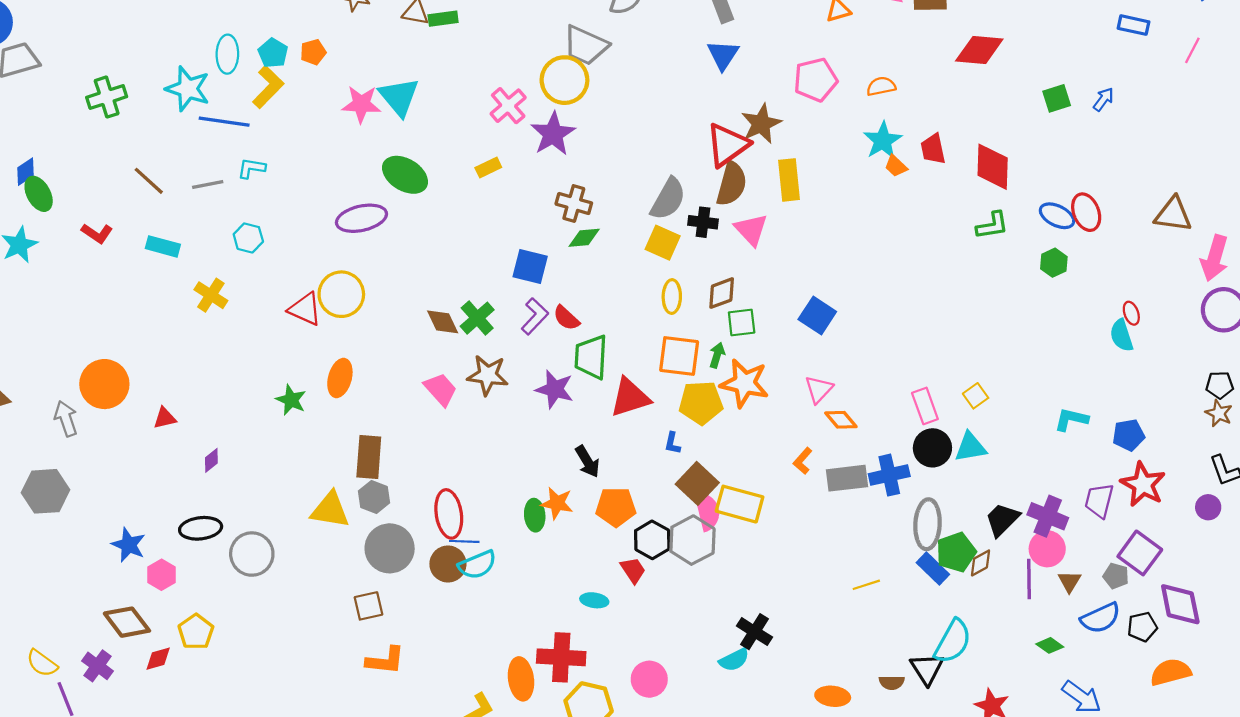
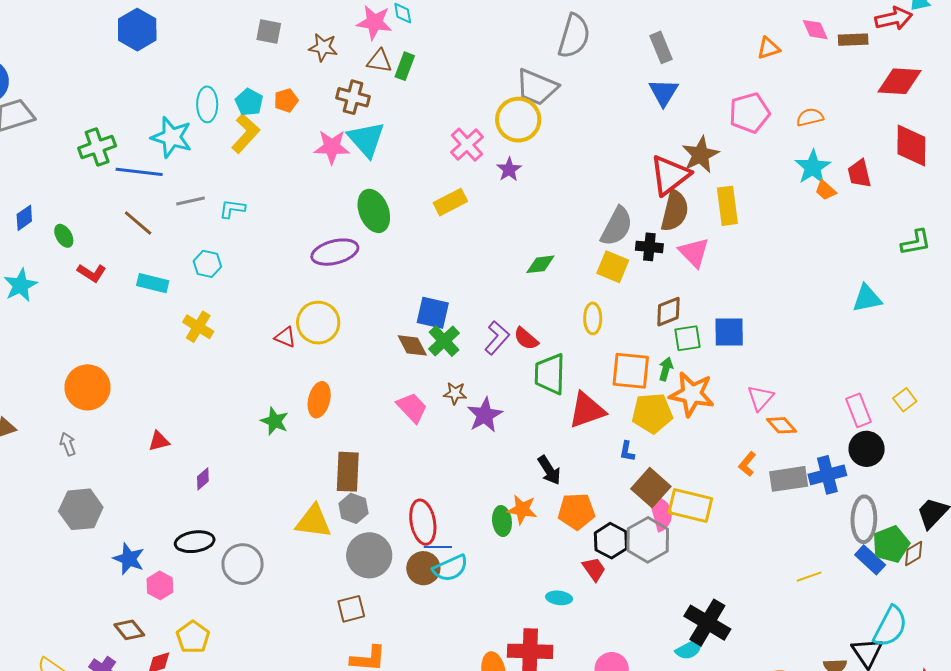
green rectangle: (443, 19) -> (405, 66), turned -60
blue line: (224, 122) -> (139, 172), moved
purple star: (553, 134) -> (509, 169), size x0.6
yellow rectangle: (488, 167) -> (450, 202), size x1.4
red diamond: (993, 167) -> (911, 146), moved
green ellipse: (405, 175) -> (374, 211), turned 39
gray line: (208, 184) -> (190, 201), moved
green ellipse: (39, 194) -> (64, 236), moved, size x0.7
brown cross: (574, 204) -> (353, 97), moved
cyan hexagon: (248, 238) -> (207, 264), moved
blue square: (530, 267) -> (433, 313), moved
yellow ellipse: (672, 297) -> (593, 318), moved
red triangle: (305, 309) -> (285, 337), size x0.7
blue square: (817, 316) -> (729, 332), moved, turned -32
brown star: (488, 375) -> (455, 393), size x0.6
orange circle: (104, 384) -> (88, 387), moved
purple star: (555, 389) -> (485, 415), moved, turned 30
gray arrow: (66, 419) -> (68, 444), size x0.7
cyan triangle: (970, 447) -> (867, 298), moved
gray hexagon: (46, 491) -> (81, 509), moved
brown diamond: (127, 622) -> (129, 630), size x0.7
black cross: (755, 632) -> (707, 623), size x1.4

